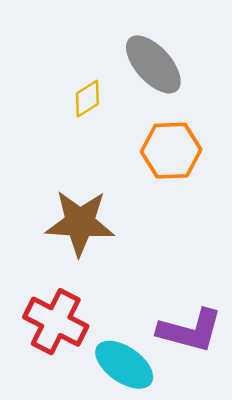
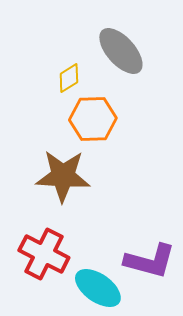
orange hexagon: (171, 151) -> (93, 119), moved

